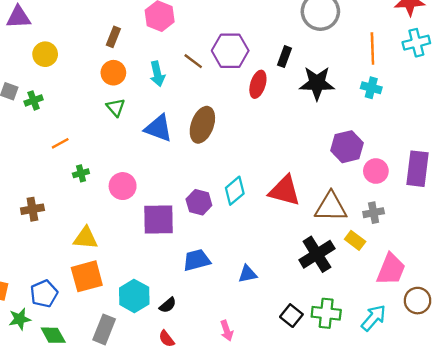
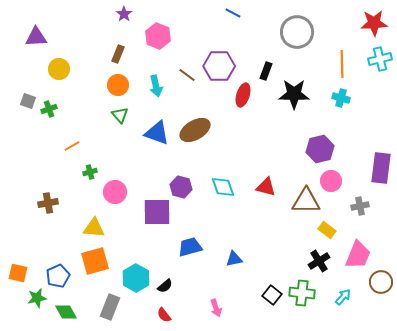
brown ellipse: (202, 125) -> (195, 130), turned 40
pink circle: (376, 171) -> (331, 181), moved
pink circle: (123, 186) -> (115, 192), moved
cyan diamond: (235, 191) -> (223, 187), turned -70
red triangle: (285, 191) -> (266, 187), size x0.7
purple hexagon: (199, 202) -> (181, 187), moved
gray cross: (374, 213) -> (360, 206), moved
black cross: (317, 254) -> (319, 261), moved, size x0.7
cyan arrow: (374, 318) -> (343, 297), size x0.7

